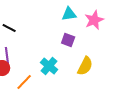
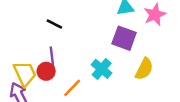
purple square: (68, 40) -> (124, 38), size x1.5

